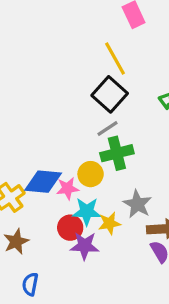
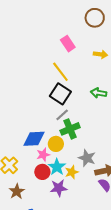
blue diamond: (43, 182) -> (34, 139), moved
cyan star: (87, 212) -> (57, 167), turned -30
red circle: (70, 228) -> (42, 172), moved

